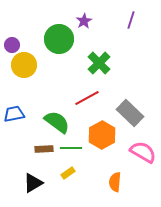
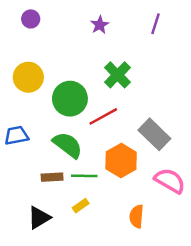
green circle: (59, 39) -> (70, 99), moved
purple circle: (12, 45) -> (31, 19), moved

